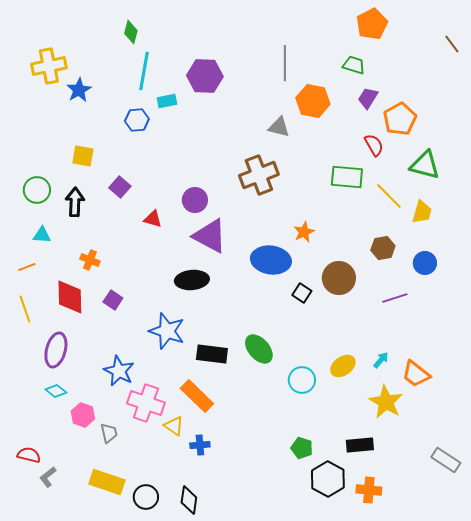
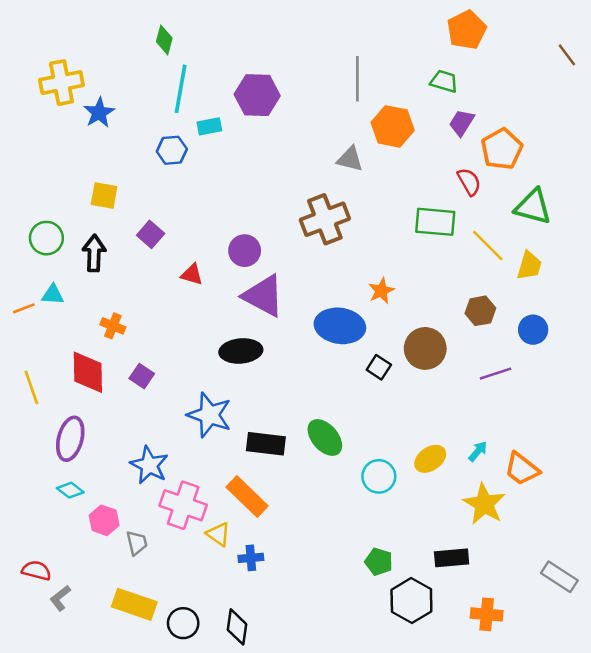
orange line: (27, 267) -> (24, 308), moved
orange cross: (369, 490) -> (487, 614), moved

